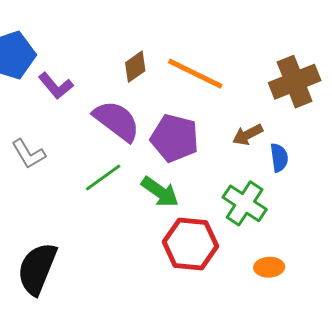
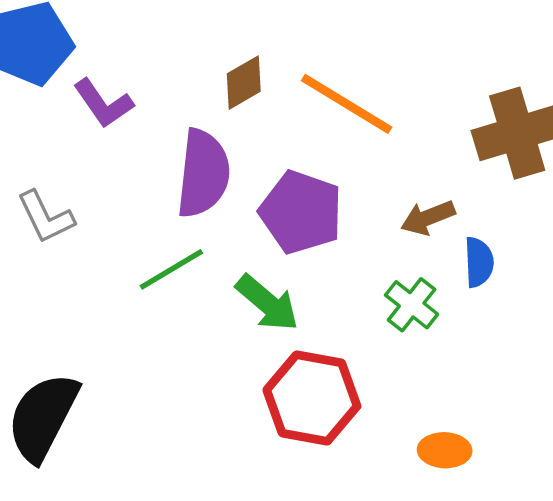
purple semicircle: (117, 121) -> (203, 173), turned 54
green cross: (245, 203) -> (412, 305), moved, size x0.7

